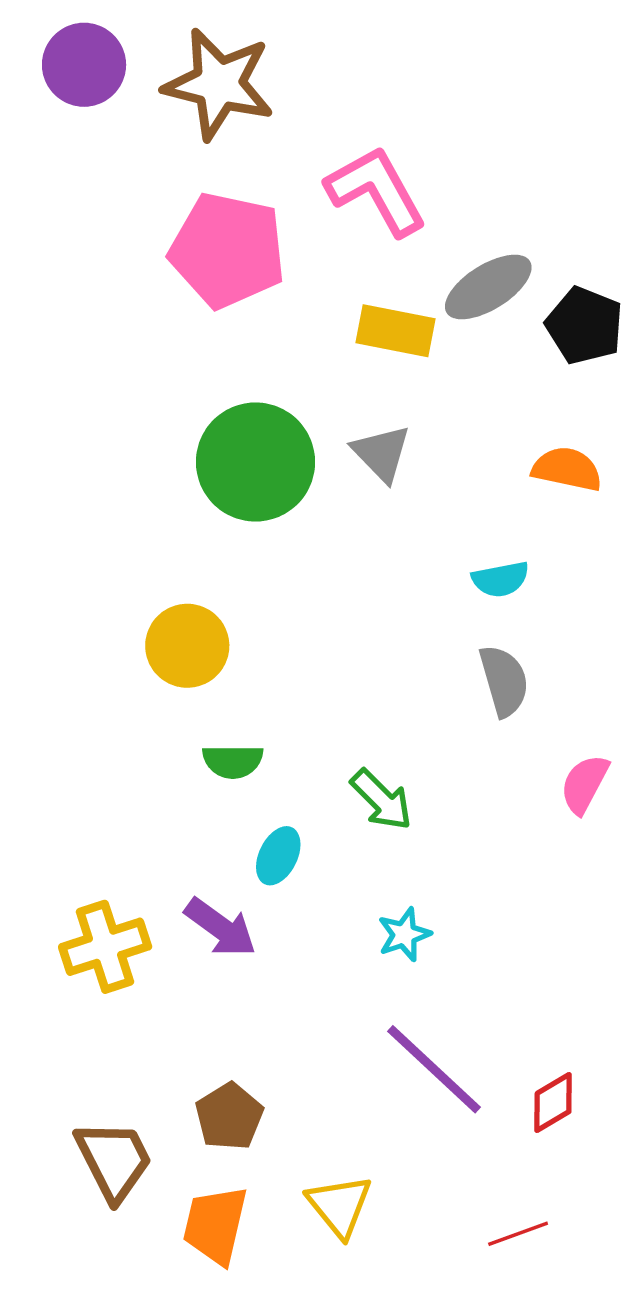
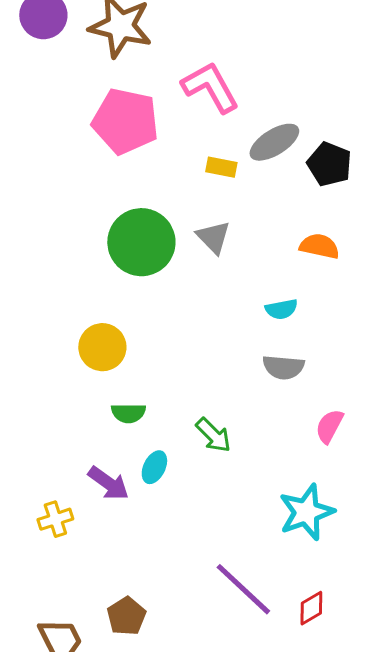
yellow rectangle: (396, 331) -> (221, 167), size x0.7
gray semicircle: (504, 681) -> (283, 367), turned 111
purple arrow: (221, 928) -> (108, 483), moved
cyan star: (404, 935) -> (306, 512), moved, size x1.8
yellow cross: (105, 947) -> (55, 519), size x0.7

